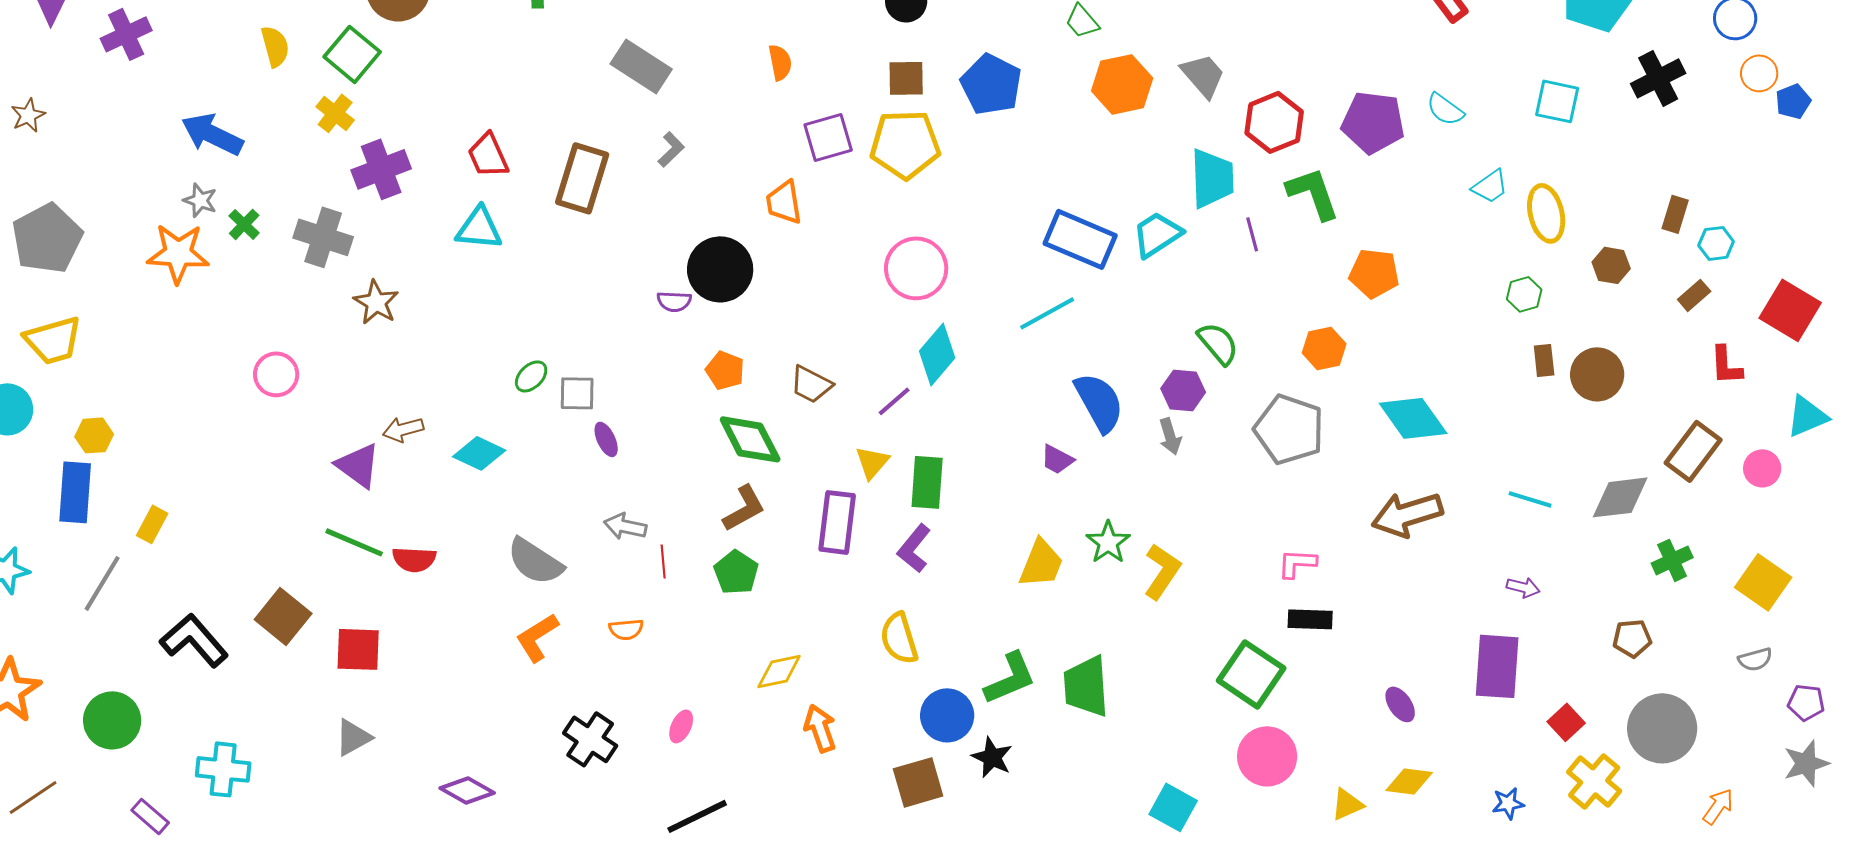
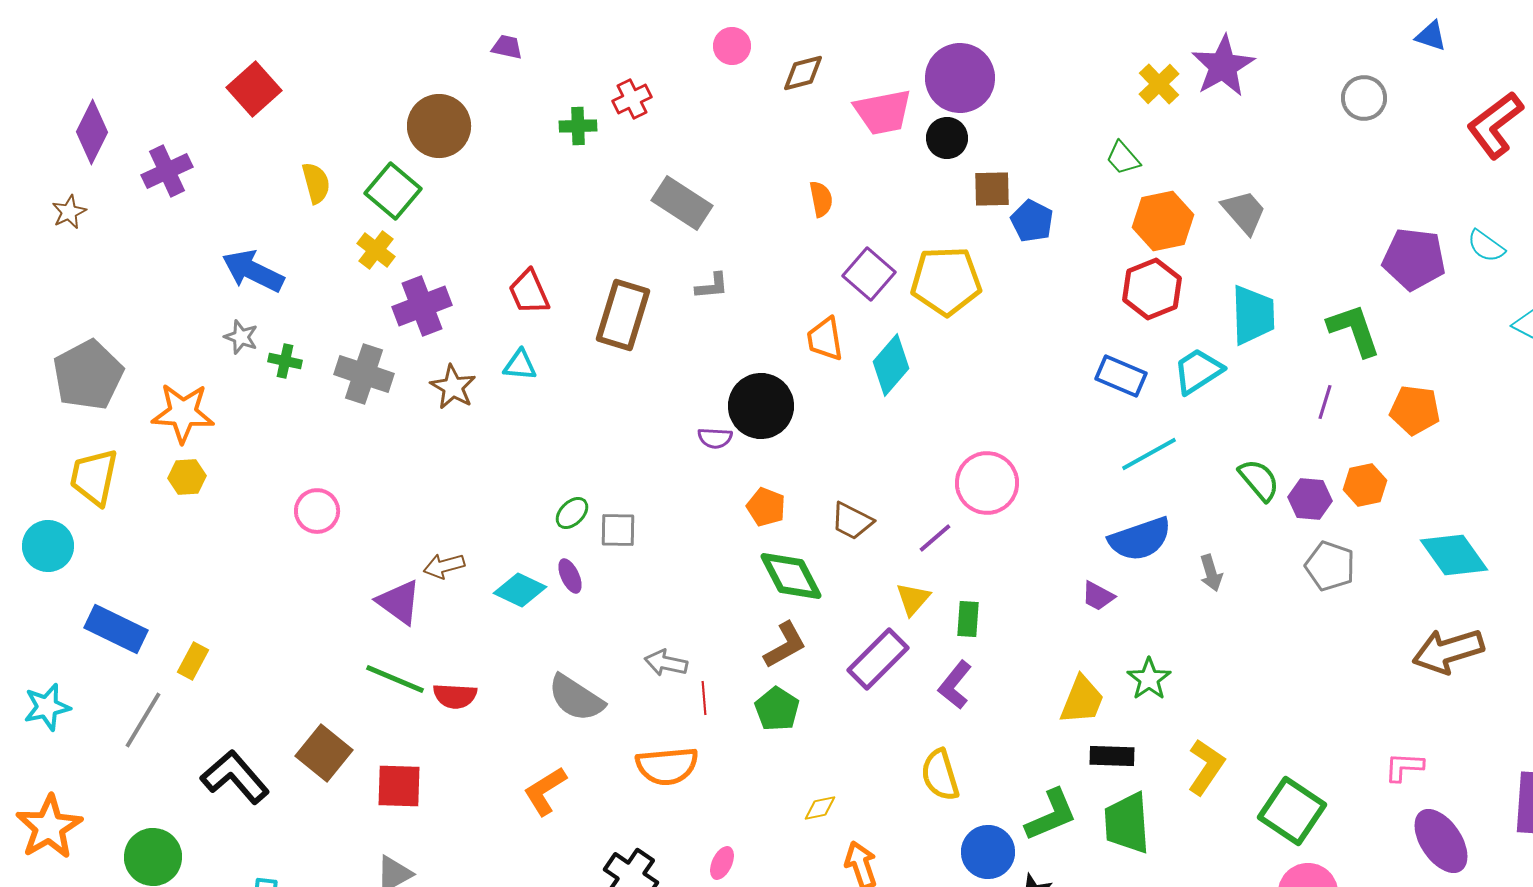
brown square: (906, 78) -> (992, 189), moved
blue pentagon: (991, 84) -> (1032, 221), size x0.7
brown star: (28, 115) -> (69, 212), moved
red hexagon: (1274, 122) -> (1152, 289), moved
purple square: (828, 137) -> (869, 274), turned -33
gray L-shape: (671, 149) -> (712, 286), turned 39
green cross: (244, 224) -> (285, 361), turned -32
cyan triangle: (479, 228) -> (520, 365), size x0.7
purple line: (1252, 234) -> (1325, 402), moved, turned 32
blue rectangle: (1080, 239) -> (1121, 376), size x0.7
orange star: (178, 253) -> (183, 413), moved
pink circle: (916, 268) -> (987, 483), moved
brown star: (376, 302) -> (453, 387), moved
cyan line: (1047, 313) -> (1149, 454), moved
yellow trapezoid: (53, 340) -> (94, 477), turned 118
cyan diamond: (937, 354) -> (891, 365), moved
purple hexagon: (1183, 390) -> (1310, 499), moved
blue semicircle: (1099, 402) -> (1140, 539), turned 100
gray pentagon: (1289, 429) -> (1330, 566), size x0.7
yellow hexagon: (94, 435) -> (187, 477), moved
purple ellipse: (606, 439) -> (570, 576), moved
green rectangle: (927, 482) -> (968, 619), size x0.7
blue rectangle: (75, 492) -> (116, 629), turned -68
purple rectangle: (837, 522) -> (878, 659), turned 38
pink L-shape: (1297, 563) -> (1404, 767), moved
yellow L-shape: (1162, 571) -> (1206, 767), moved
black rectangle: (1310, 619) -> (1112, 756), moved
orange semicircle: (626, 629) -> (667, 766), size x1.8
orange L-shape: (537, 637) -> (545, 791), moved
yellow diamond: (779, 671) -> (820, 808), size x0.7
purple ellipse: (1400, 704) -> (1441, 841), size x1.8

